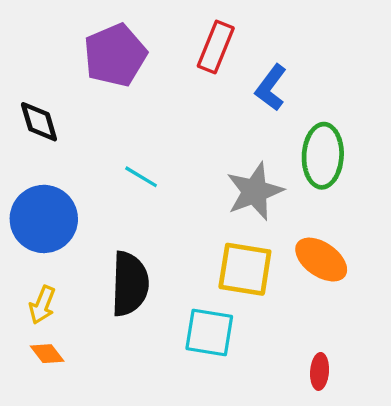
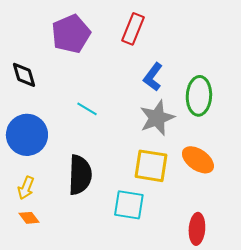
blue L-shape: (271, 88) -> (153, 77), moved
red ellipse: (320, 371) -> (197, 229), size x1.4

